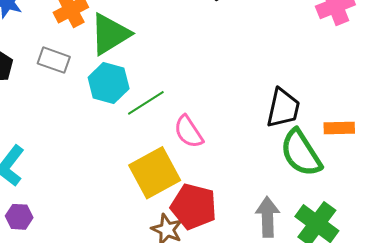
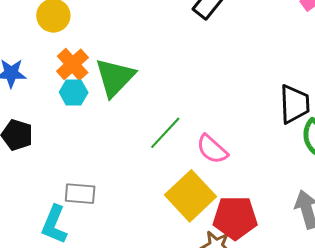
gray rectangle: (54, 60) -> (80, 194), moved
cyan hexagon: (109, 83) -> (74, 92), moved, size x0.7

